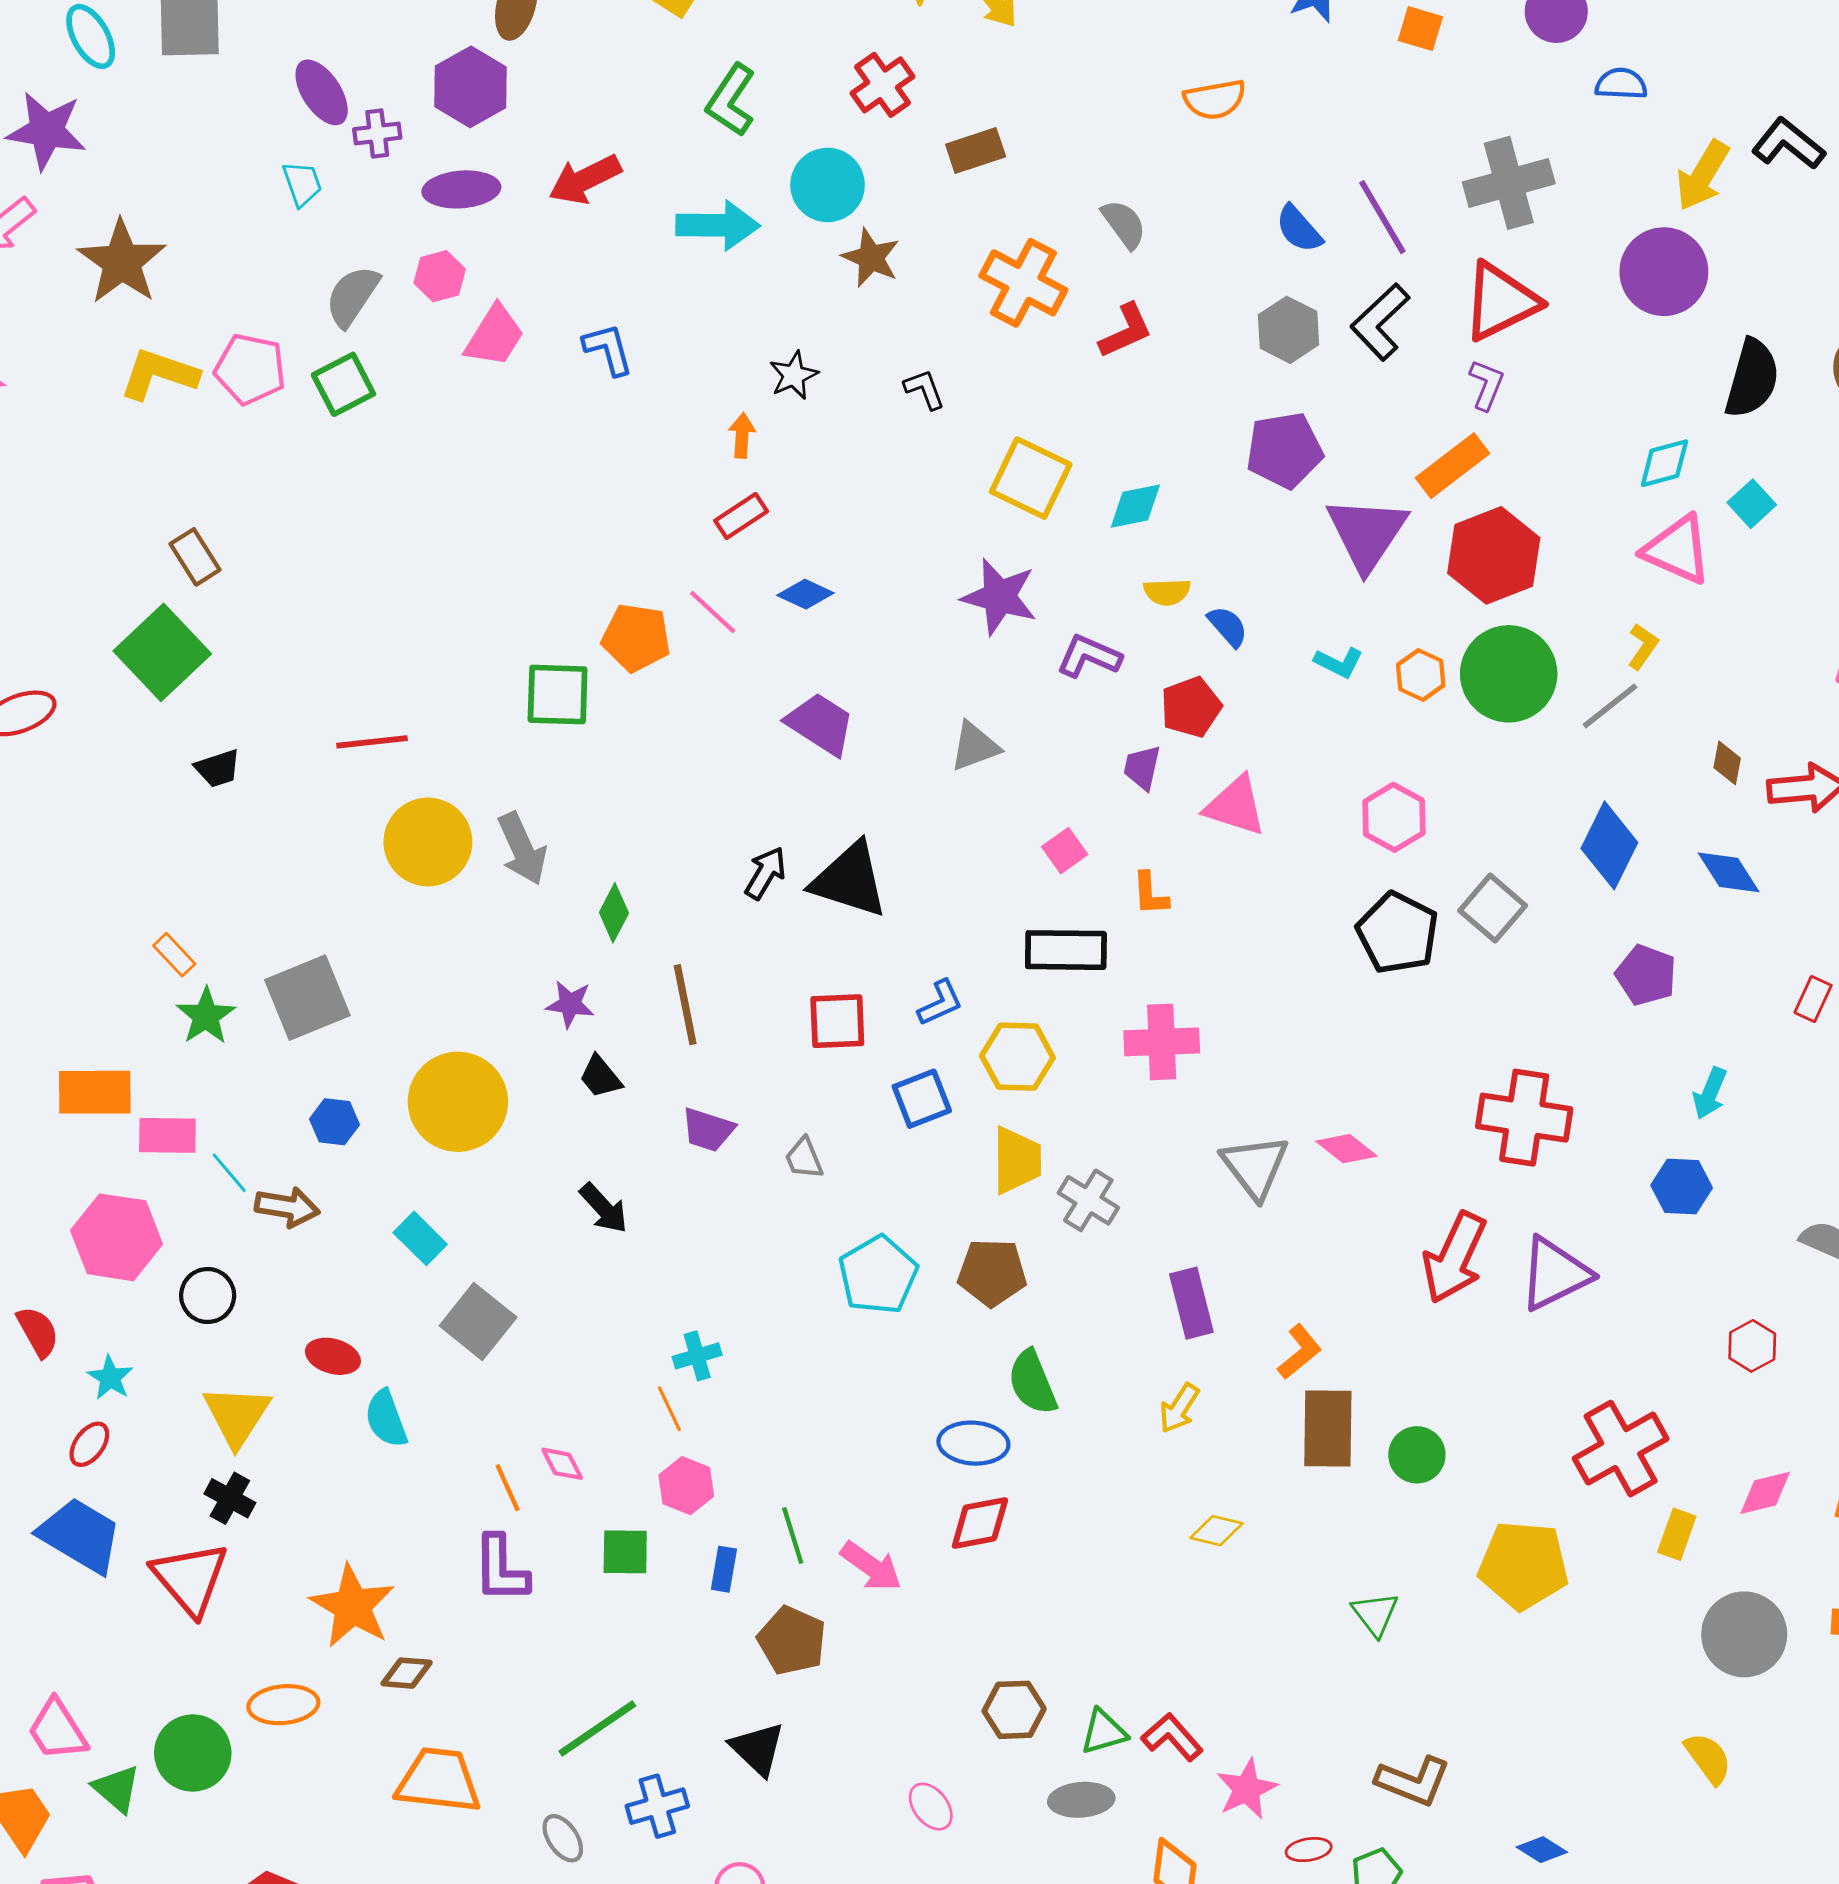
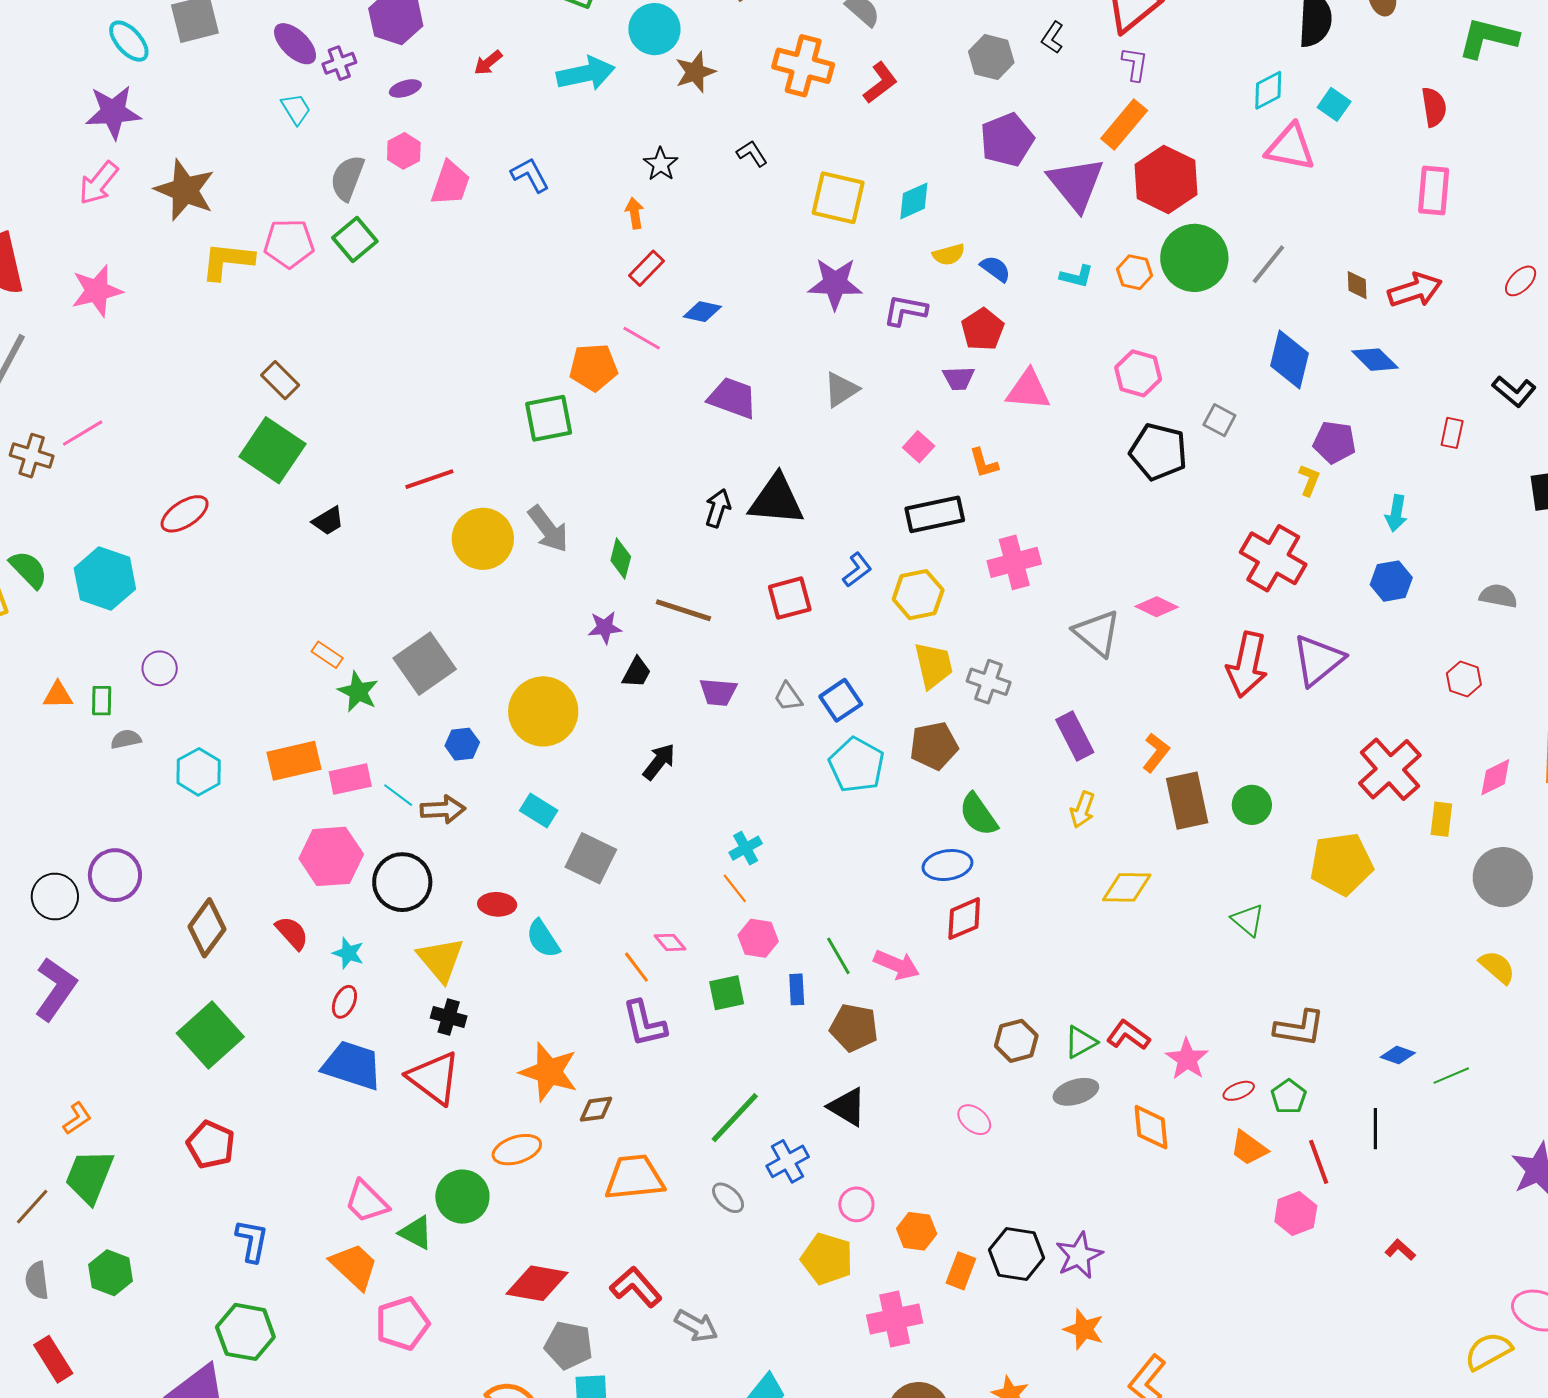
red arrow: (585, 179) -> (488, 63), size x0.6
purple ellipse: (461, 189) -> (405, 88), size x0.6
brown star: (871, 258) -> (695, 72), turned -30
black L-shape: (1380, 322) -> (1053, 38), size x0.6
yellow L-shape: (1643, 646) -> (1309, 480), moved
purple trapezoid: (1142, 768) -> (959, 378), turned -92
gray square: (1493, 908) -> (1219, 420), size x0.7
brown line: (685, 1005) -> (683, 610), turned -48
black trapezoid: (600, 1077) -> (637, 672), turned -100
blue square: (922, 1099) -> (841, 700), moved
red cross: (1524, 1118) -> (1273, 558), turned 34
black arrow: (604, 1208) -> (659, 762), turned -87
black circle: (208, 1296) -> (402, 882), size x1.5
yellow diamond: (1217, 1531) -> (1127, 887), size x1.4

